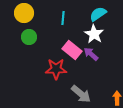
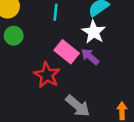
red star: (56, 69) -> (47, 75), turned 30

